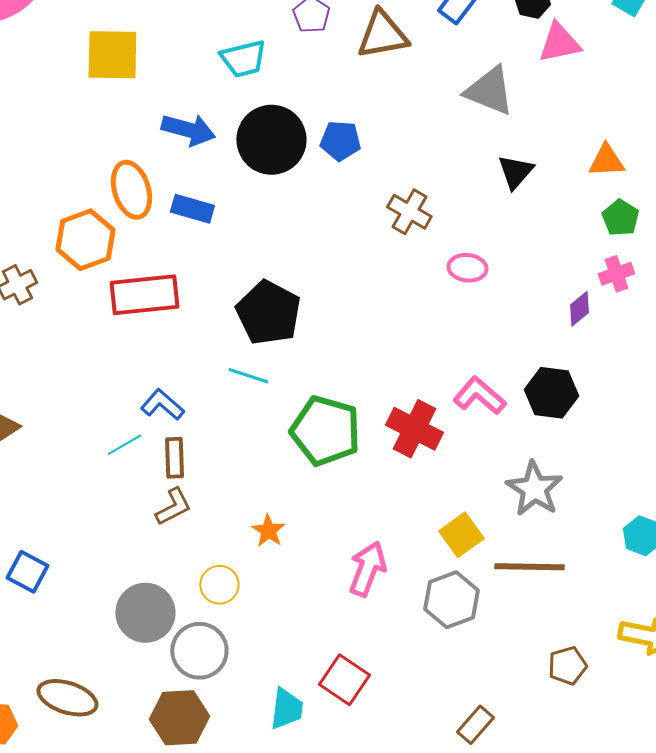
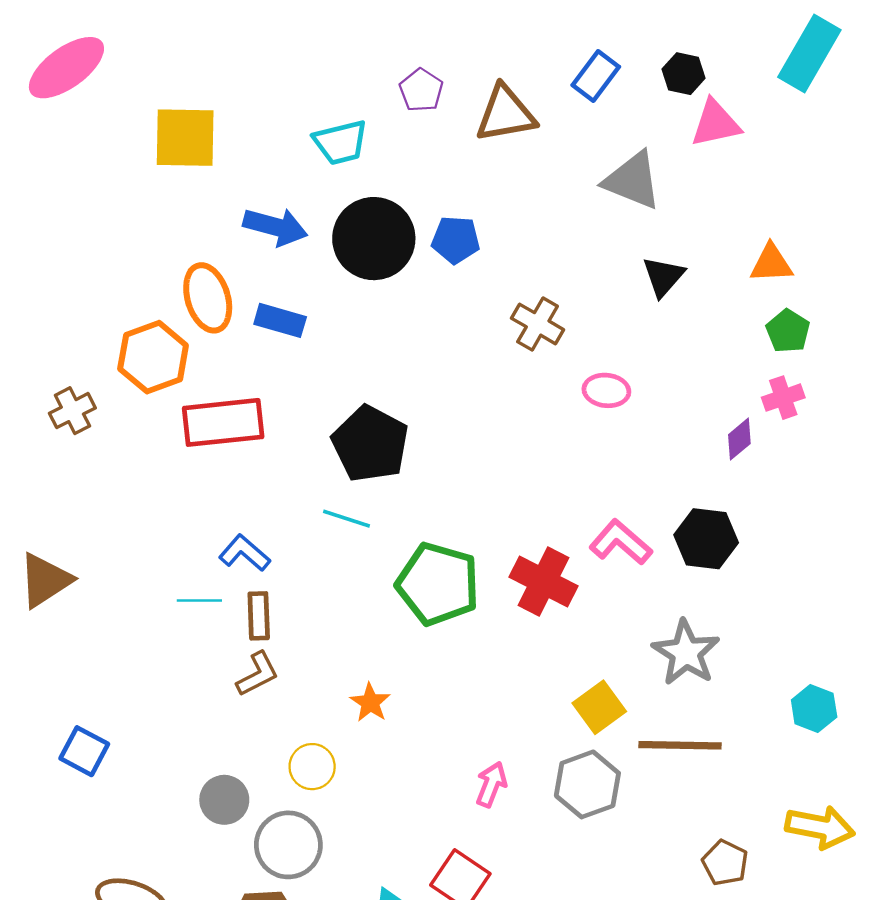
cyan line: (124, 445) -> (199, 600), turned 30
pink arrow: (367, 569) -> (491, 784), moved, size x0.7
gray circle: (145, 613) -> (224, 800), size x0.7
brown pentagon: (567, 666) -> (725, 863), turned -30

